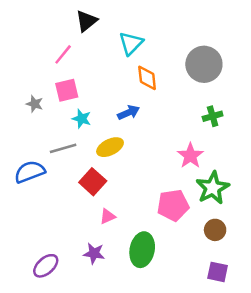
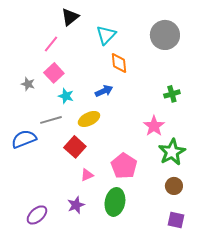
gray circle: (204, 64) -> (165, 35), moved
pink square: (67, 90) -> (54, 73), turned -30
pink pentagon: (173, 205) -> (124, 166), moved, turned -30
purple star: (94, 253) -> (76, 205), turned -30

